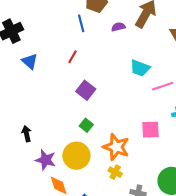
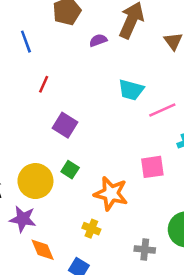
blue line: (81, 23) -> (26, 42), moved
yellow circle: (76, 156) -> (35, 181), moved
yellow cross: (115, 172) -> (91, 229), moved

